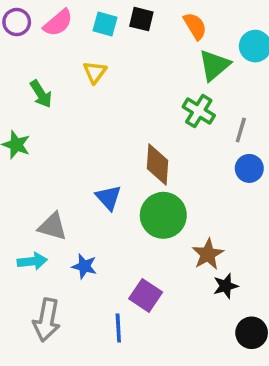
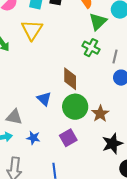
yellow triangle: (95, 72) -> (32, 30), size x1.6
brown star: (208, 254) -> (100, 114), moved
black star: (226, 286) -> (112, 144), size x1.5
purple square: (146, 295) -> (68, 138), moved, turned 30

